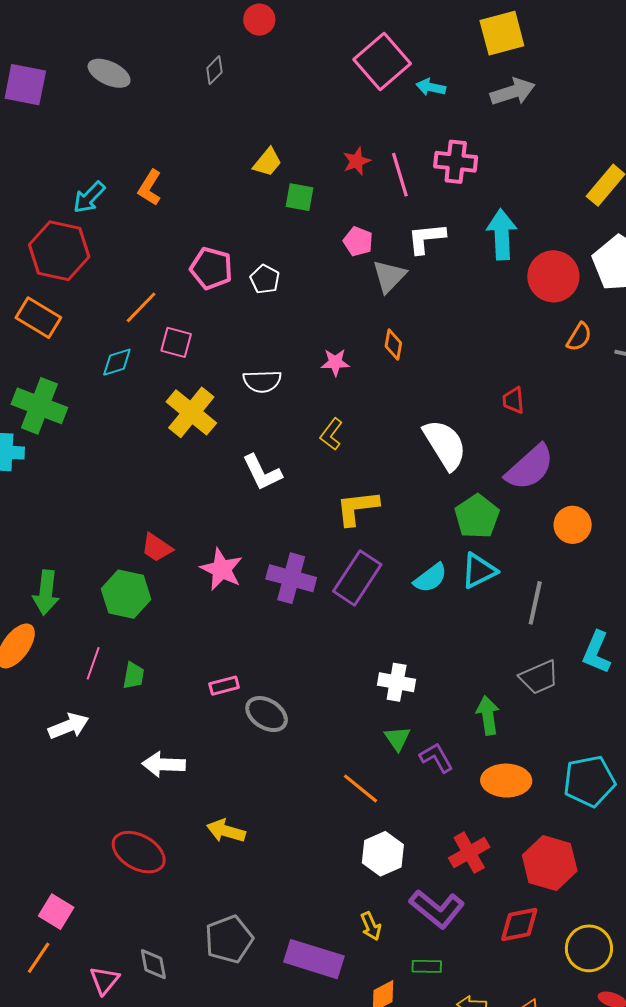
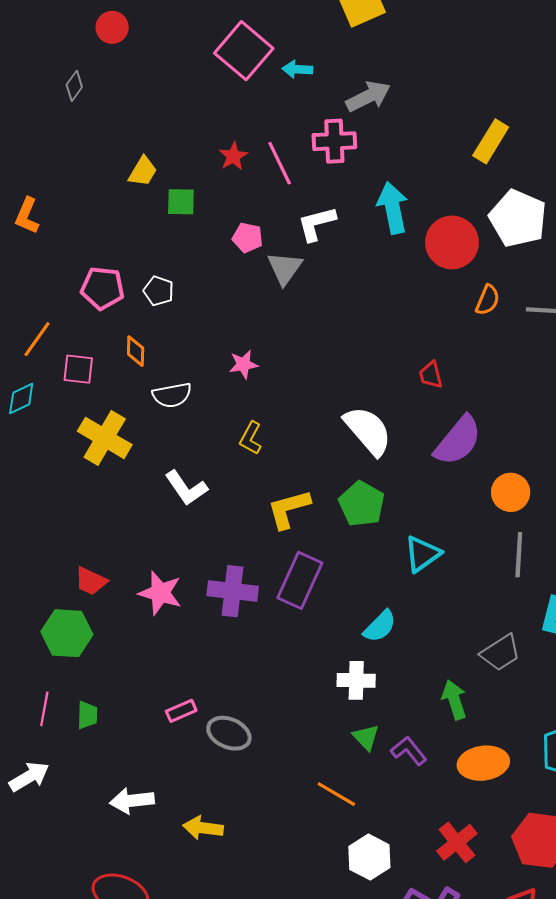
gray arrow: (513, 92) -> (368, 96), moved
orange diamond: (393, 345) -> (136, 351), moved
green pentagon: (477, 516) -> (362, 504), moved
cyan semicircle: (430, 578) -> (380, 626), moved
gray line: (535, 603) -> (519, 555), moved
yellow arrow: (226, 831) -> (203, 828), moved

